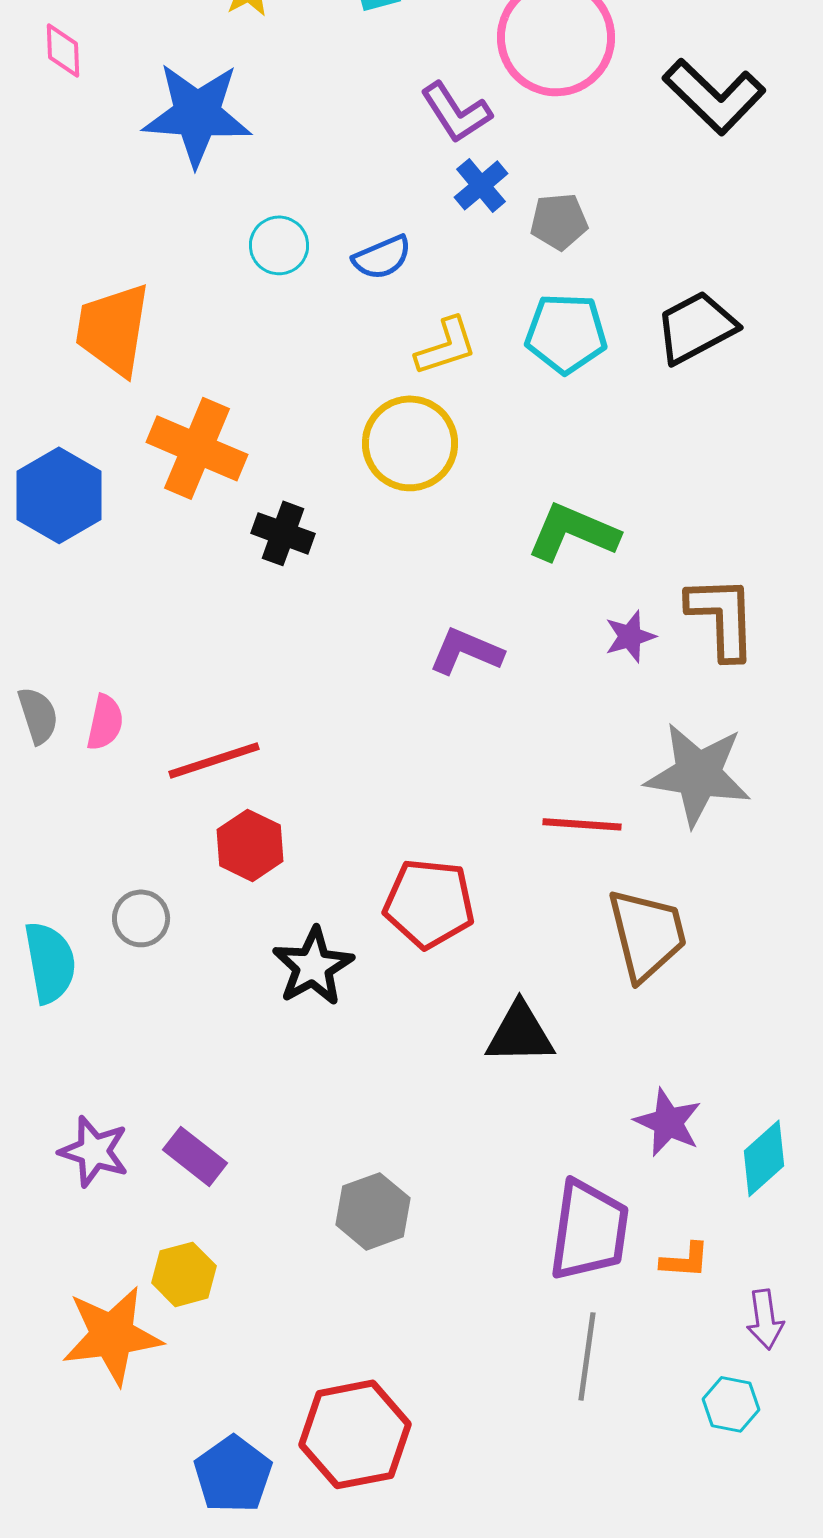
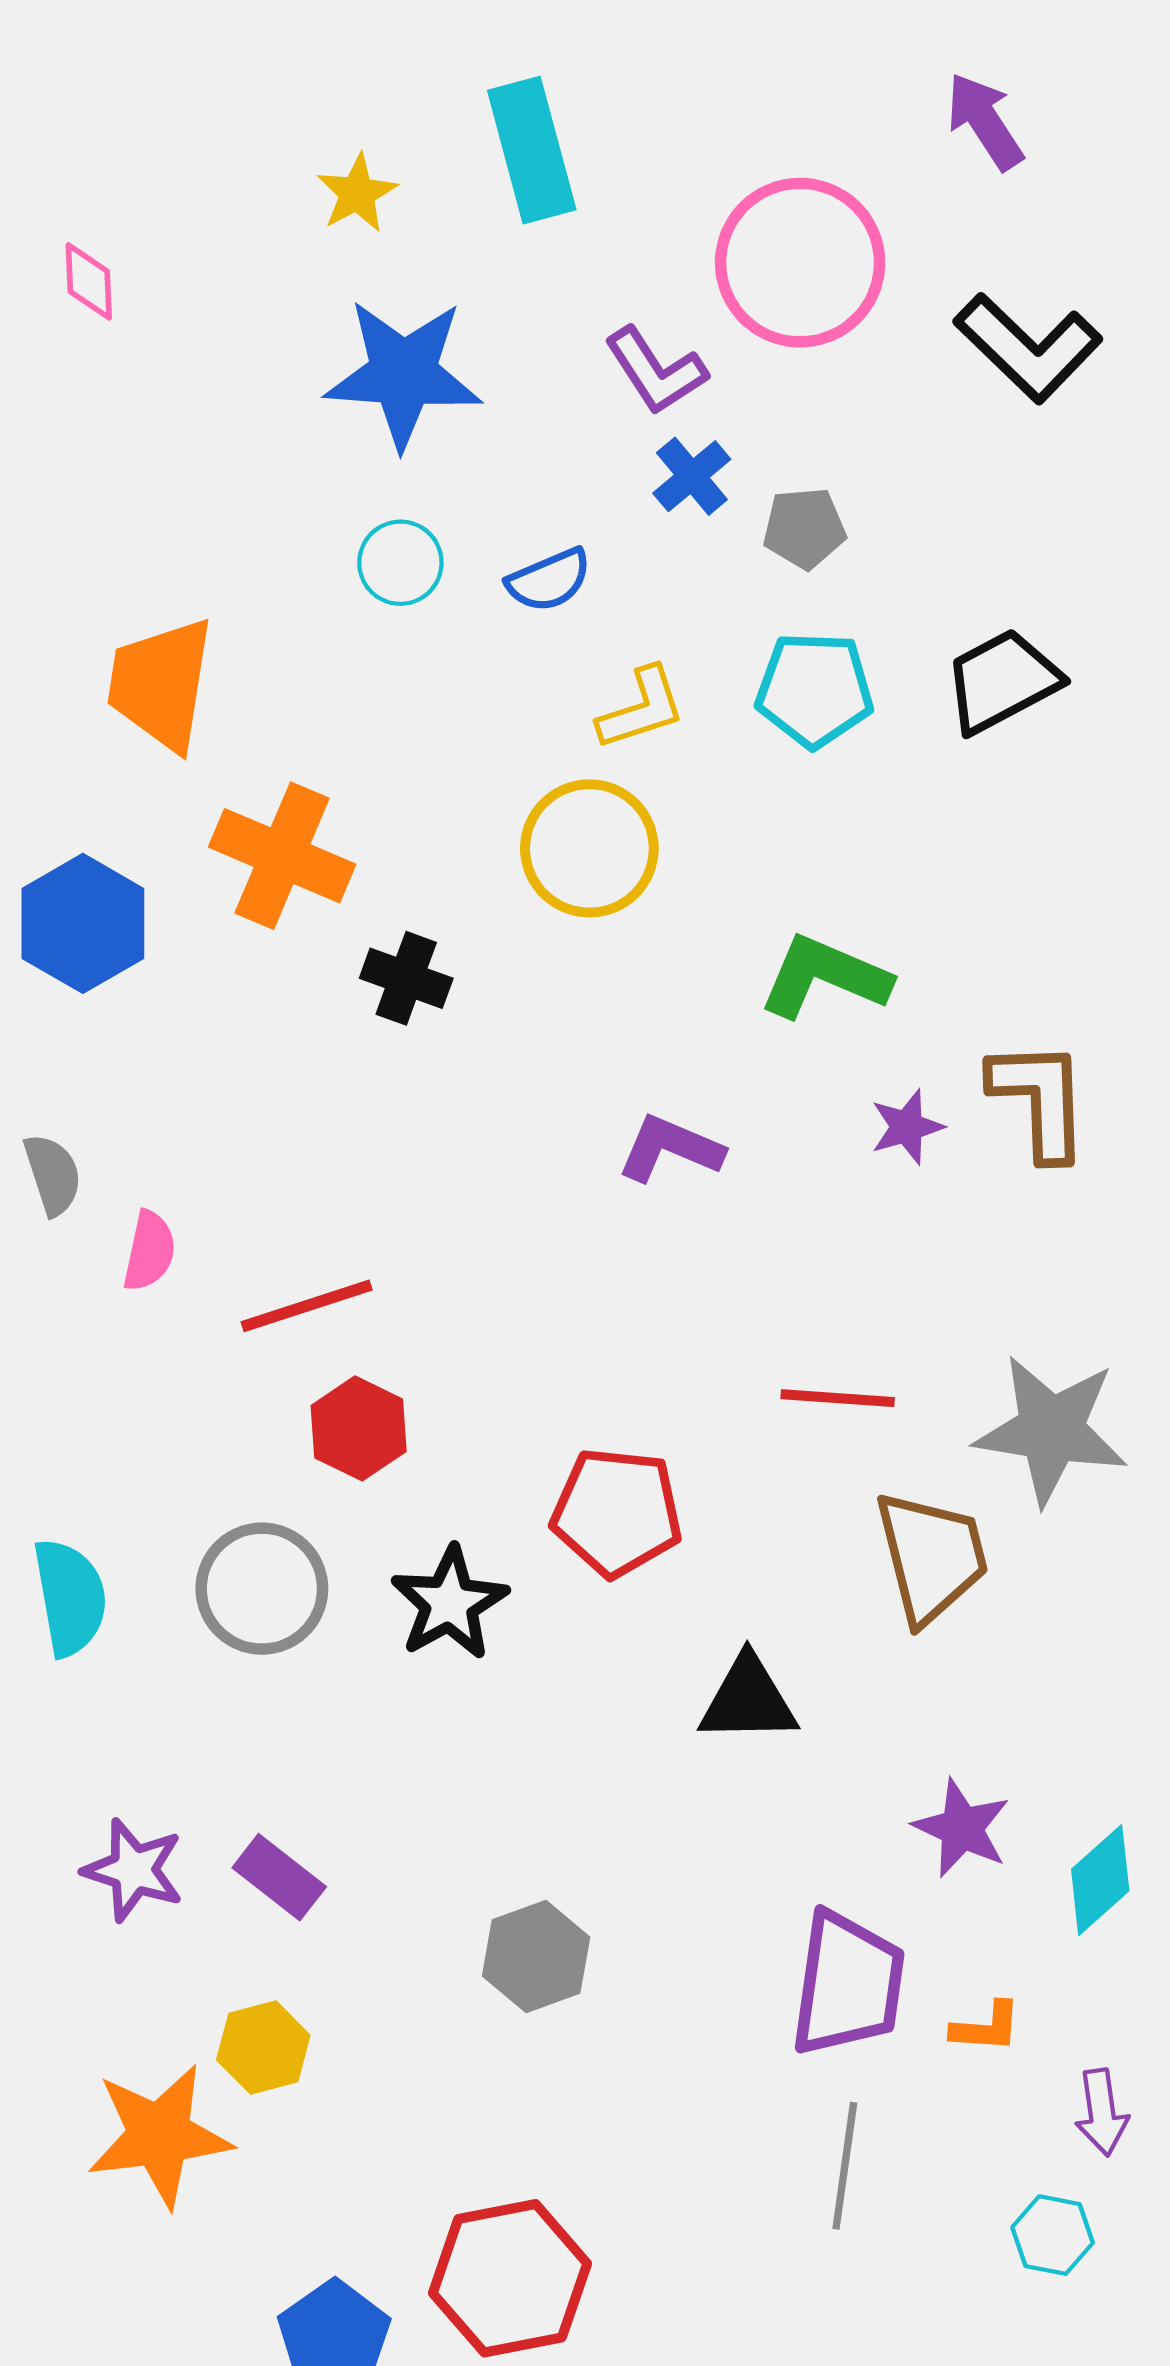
blue star: (197, 114) -> (403, 374), moved
gray semicircle: (38, 715) -> (53, 1175), moved
gray star: (698, 774) -> (1051, 1430), moved
gray circle: (141, 918) -> (262, 1589), moved, size x1.6

